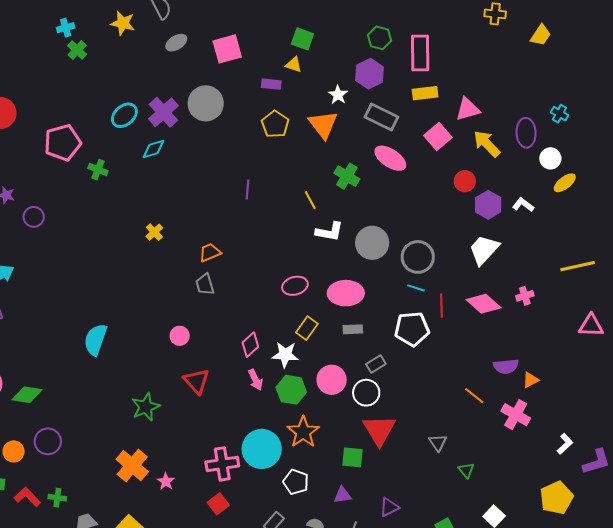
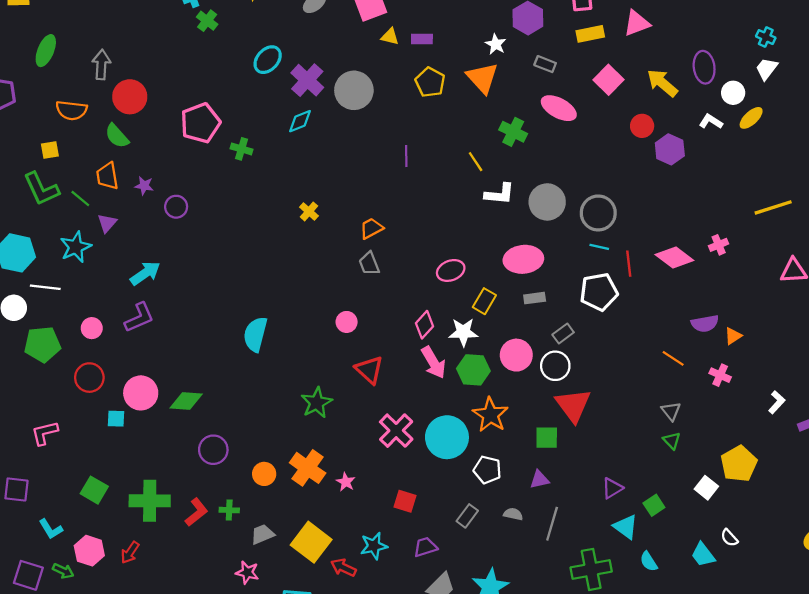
yellow triangle: (294, 65) -> (390, 37), moved
gray circle: (206, 103) -> (354, 90), moved
pink triangle: (468, 109) -> (637, 23), moved
cyan cross: (560, 114) -> (766, 37), moved
cyan ellipse: (124, 115) -> (268, 60), moved
gray rectangle: (381, 117) -> (545, 64), size x0.6
white L-shape: (523, 205) -> (711, 122), moved
white trapezoid: (484, 250) -> (767, 69), moved, size x0.7
pink ellipse: (295, 286) -> (451, 270), moved
pink arrow: (255, 380) -> (433, 362), size x1.4
pink cross: (516, 415) -> (720, 375), size x0.7
gray triangle: (438, 443) -> (671, 411), moved
orange circle: (14, 451) -> (264, 474), moved
pink cross: (222, 464) -> (396, 431), moved, turned -32
red L-shape: (27, 497) -> (196, 512), turned 100
yellow pentagon: (557, 498) -> (739, 464), moved
red square: (218, 504) -> (405, 501), turned -30
purple triangle: (389, 507) -> (612, 488), moved

